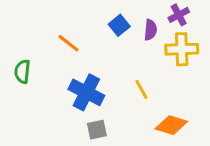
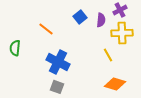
yellow line: (141, 89) -> (108, 55), moved
gray square: (97, 130) -> (57, 87), moved, turned 32

